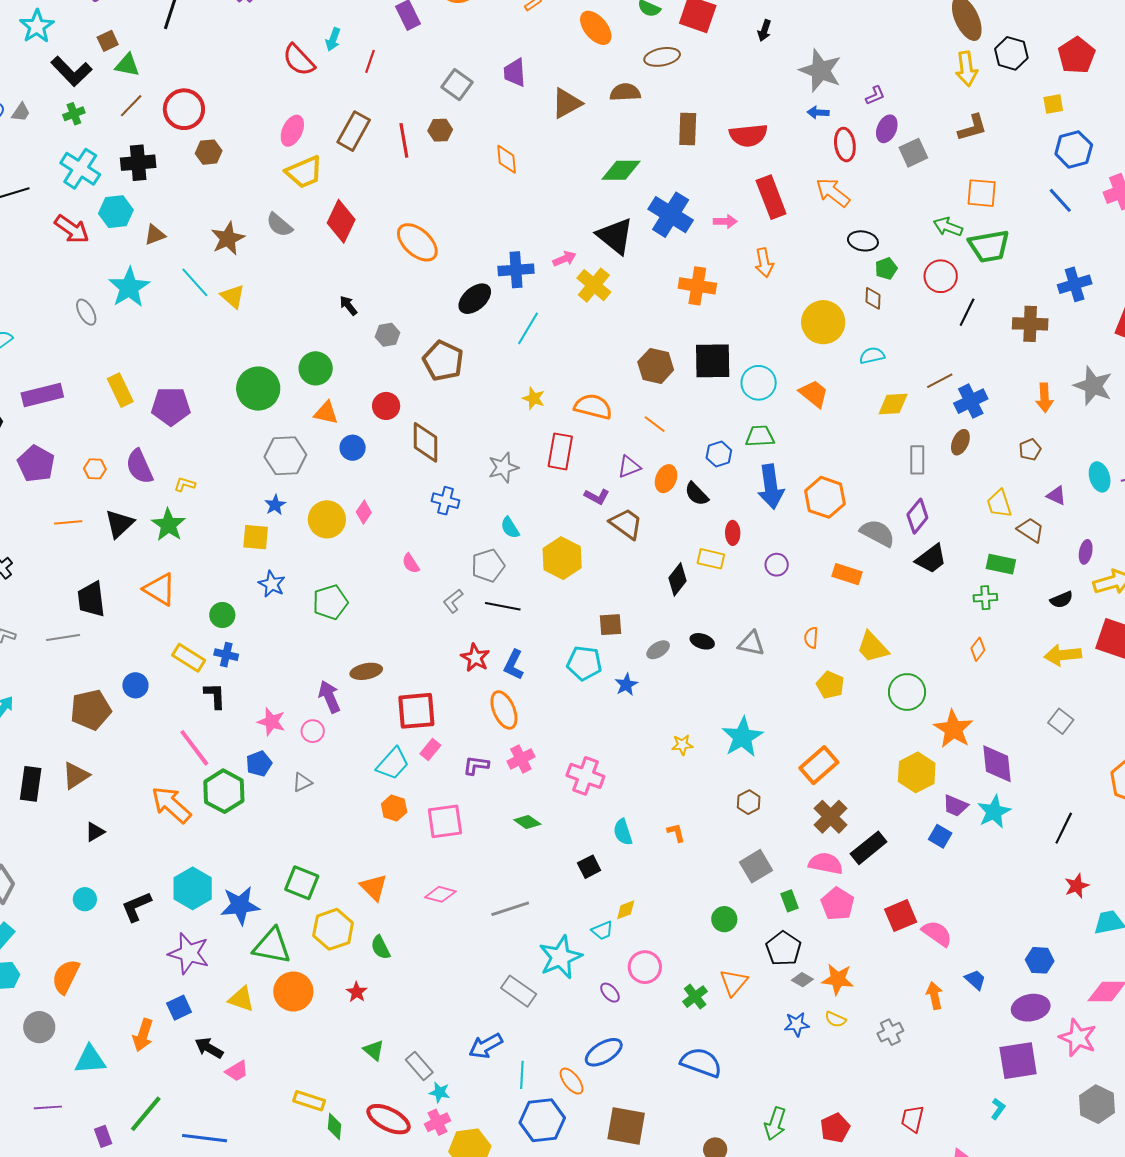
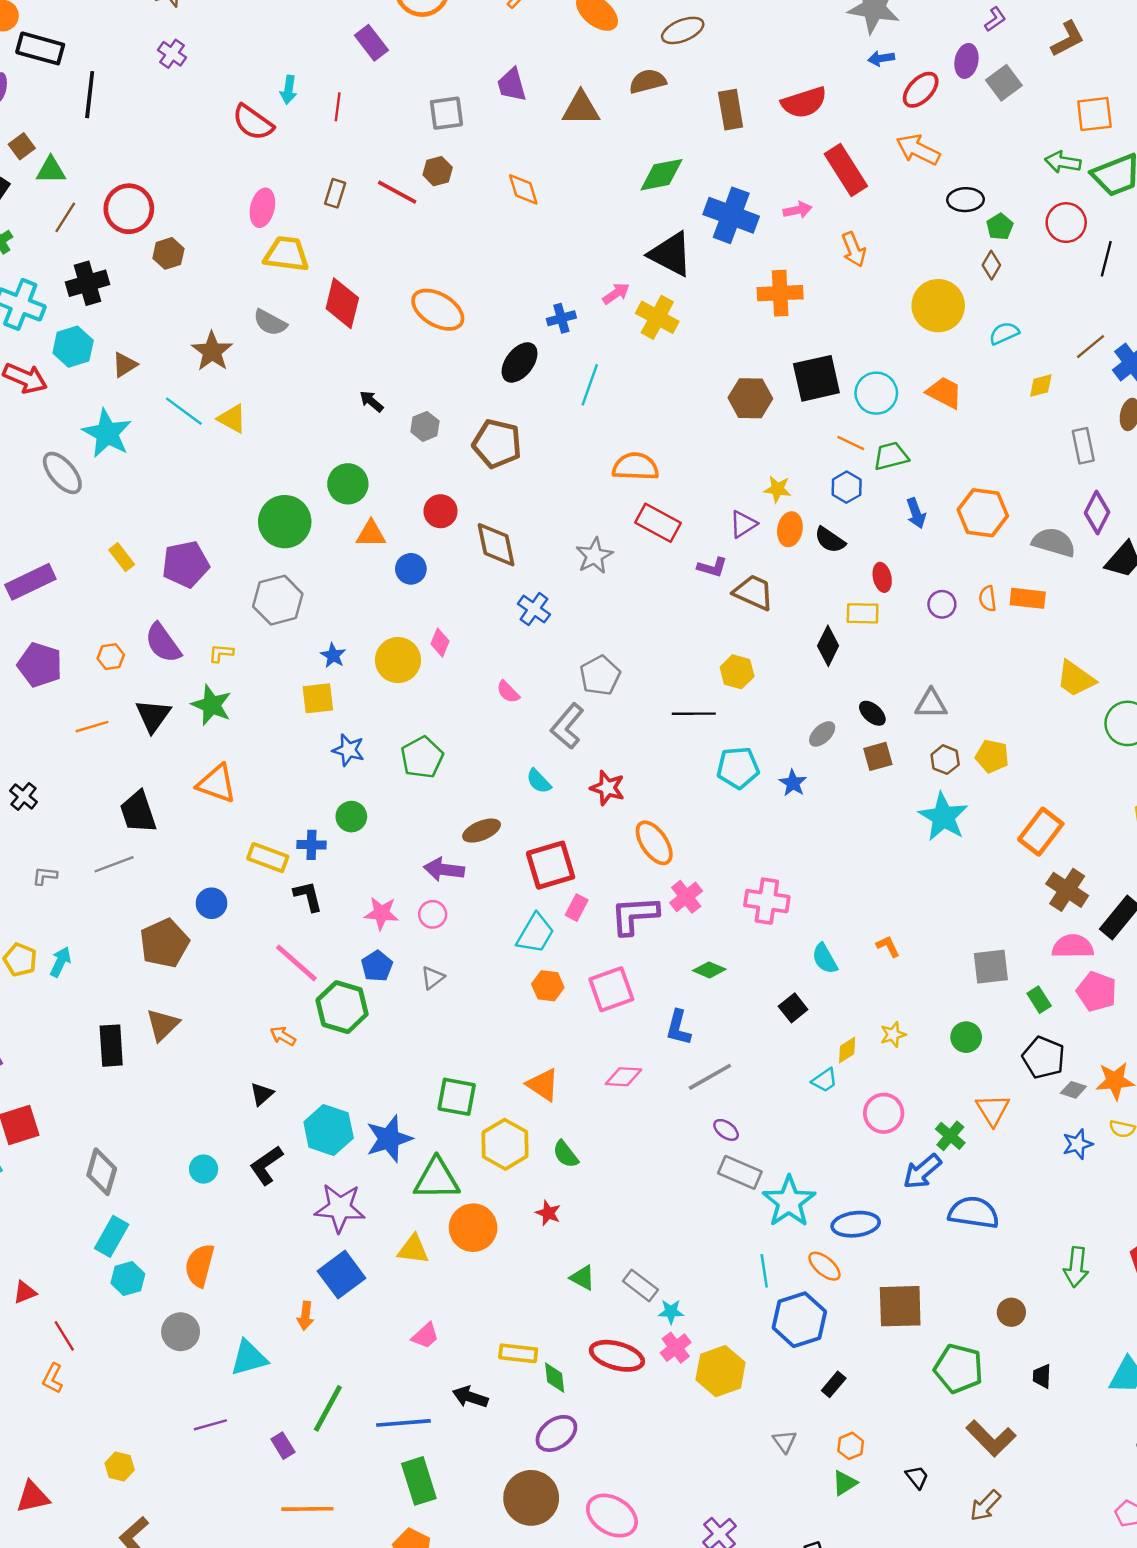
gray square: (457, 85) -> (446, 113), turned -32
purple L-shape: (875, 95) -> (995, 19), moved
brown triangle: (567, 103) -> (581, 108), turned 40
brown rectangle: (354, 131) -> (335, 193), size x0.6
red line: (404, 140) -> (397, 192), turned -40
red ellipse: (845, 145) -> (921, 90), turned 64
yellow trapezoid: (304, 172) -> (286, 254), turned -138
blue cross: (516, 270) -> (561, 318), size x0.7
brown diamond: (873, 298) -> (991, 265), turned 40
gray ellipse: (86, 312) -> (62, 473), size x1.4
yellow rectangle: (120, 390) -> (122, 557), size x0.7
yellow star: (534, 398) -> (777, 489), moved
yellow diamond: (893, 404) -> (1041, 386), size x0.7
orange semicircle: (593, 407) -> (635, 467), moved
orange line: (655, 424) -> (851, 443), moved
red rectangle: (560, 451) -> (658, 523), turned -60
gray hexagon: (285, 456) -> (278, 600), moved
blue arrow: (771, 487) -> (916, 513), size x0.6
blue cross: (445, 501) -> (534, 609), turned 32
cyan semicircle: (510, 528) -> (539, 781), moved
yellow hexagon: (562, 558) -> (737, 672), moved, size x0.7
gray L-shape: (453, 601) -> (567, 726), size x1.5
black line: (503, 606) -> (694, 714), moved
green circle: (222, 615) -> (351, 817), moved
brown square: (610, 625) -> (878, 756), moved
orange semicircle: (811, 638) -> (988, 599), moved
black ellipse: (702, 641) -> (872, 713), turned 35
blue L-shape: (514, 665) -> (678, 1028), moved
yellow pentagon: (830, 685) -> (992, 756), moved
purple arrow: (329, 697) -> (444, 869), turned -48
yellow star: (682, 745) -> (893, 1035), moved
purple L-shape: (476, 765) -> (634, 915), size x1.6
brown hexagon: (749, 802) -> (945, 760), moved
orange arrow: (171, 805) -> (283, 1036), size x0.5
black triangle: (95, 832) -> (262, 1094), moved
gray square: (756, 866) -> (991, 967), turned 36
cyan star: (560, 957) -> (789, 1202), moved
purple ellipse: (610, 993) -> (726, 1130), moved
blue square: (179, 1008) -> (342, 1275), size x1.5
orange arrow: (143, 1035) -> (305, 1316), size x0.7
blue arrow: (486, 1046) -> (922, 1171), moved
black arrow: (209, 1048) -> (470, 1397), moved
blue ellipse: (604, 1052) -> (856, 1224), turned 36

